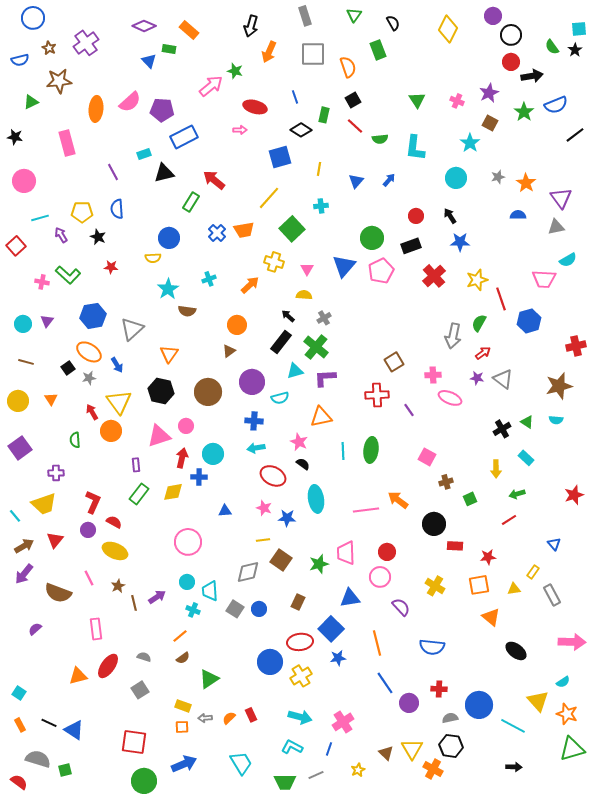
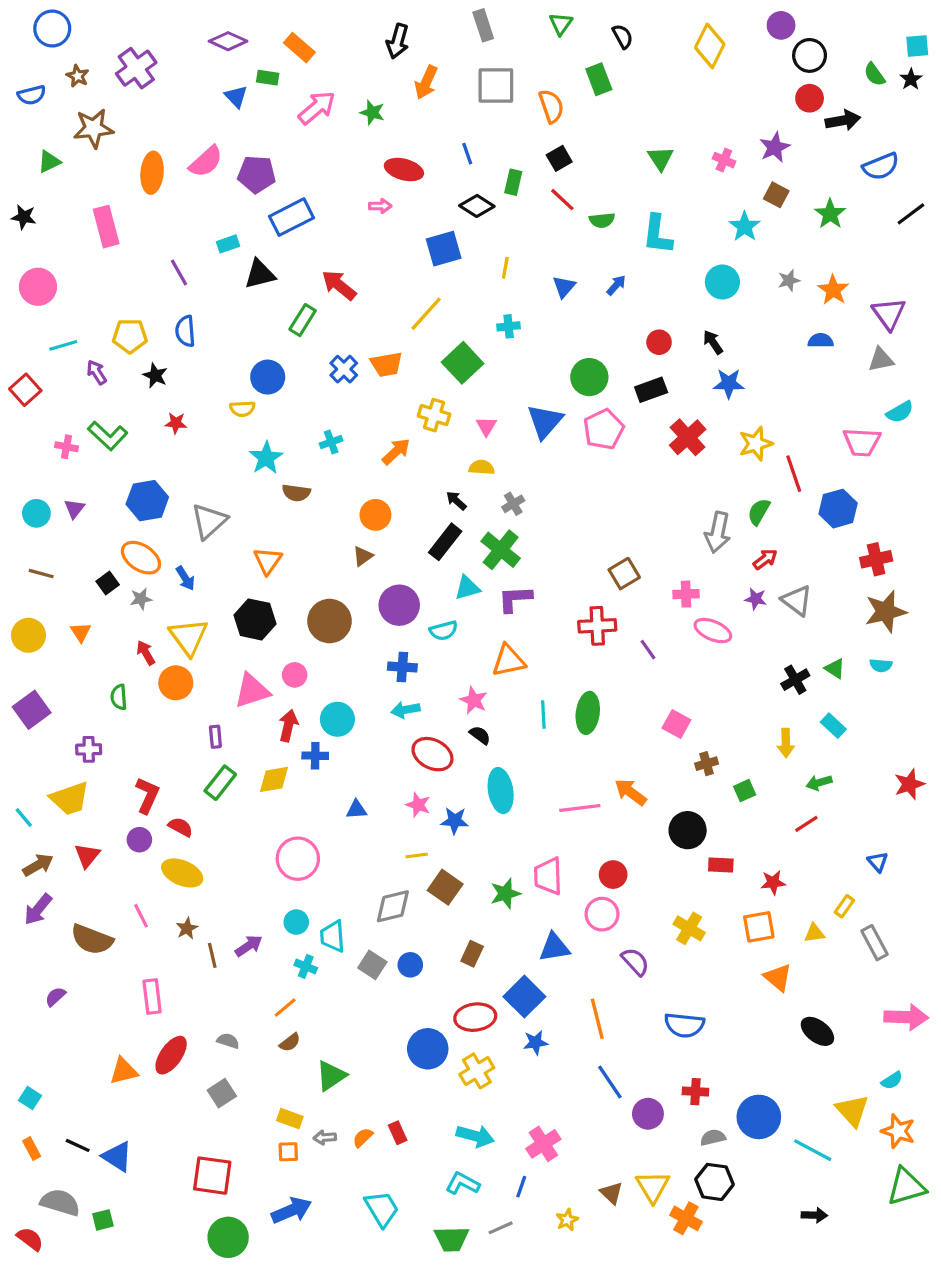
pink arrow: (211, 86) -> (317, 108), moved
green star: (524, 112) -> (830, 214), moved
red cross: (576, 346) -> (876, 559), moved

